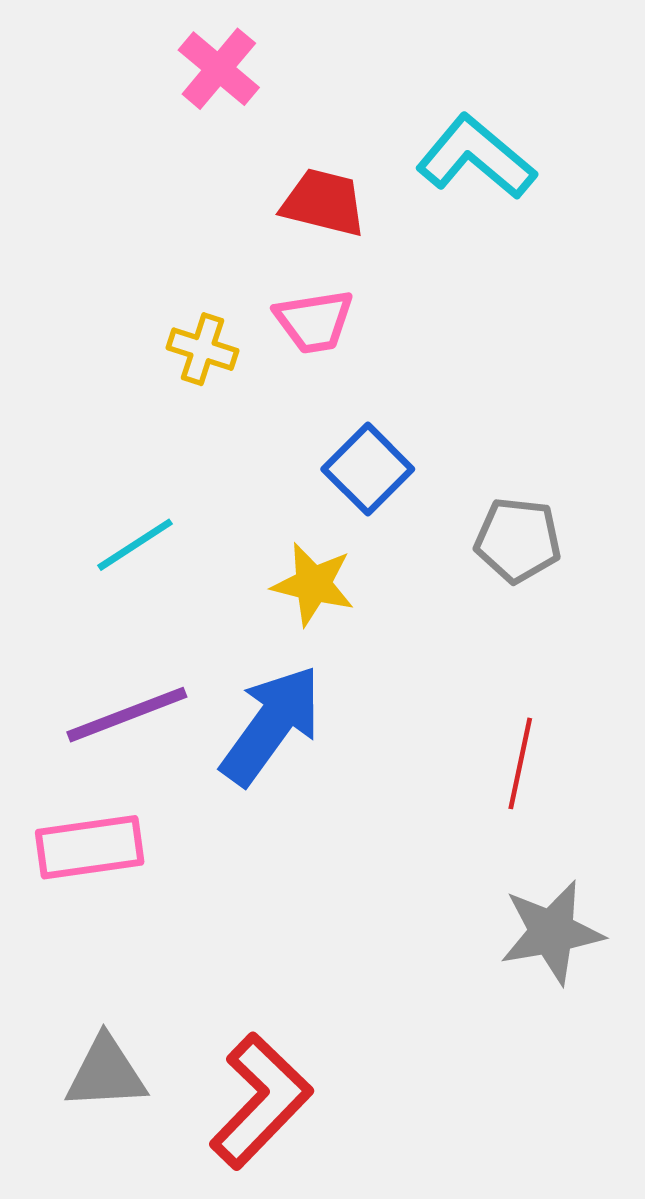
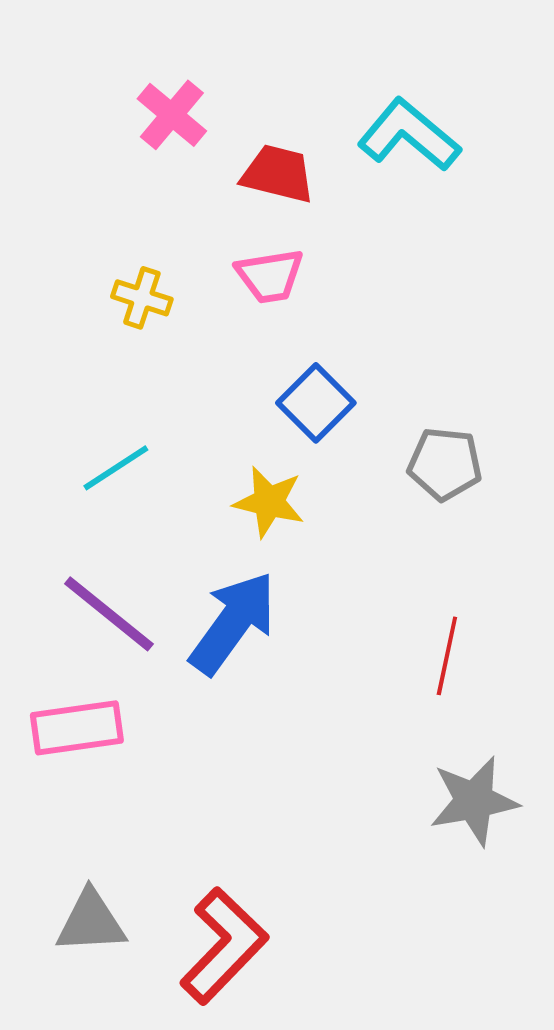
pink cross: (219, 69) -> (172, 115), moved
yellow cross: (203, 349) -> (142, 298), moved
purple line: (127, 715) -> (109, 614), turned 60

